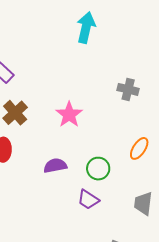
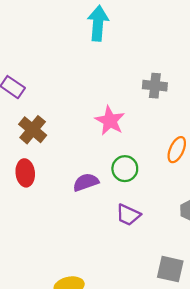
pink star: (69, 115) -> (110, 121), moved
green circle: (98, 169) -> (125, 169), moved

